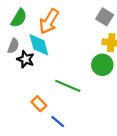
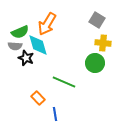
green semicircle: (19, 18) -> (20, 32), moved, turned 36
gray semicircle: (13, 46) -> (15, 46), turned 72
blue line: (58, 122) -> (55, 114), turned 40

